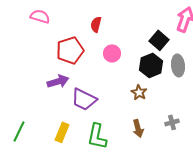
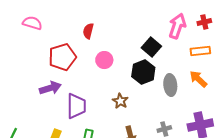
gray ellipse: (178, 65) -> (170, 85), moved
brown star: (139, 92) -> (120, 101), moved
purple trapezoid: (84, 99) -> (76, 106), turned -116

